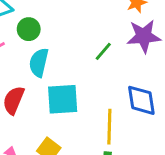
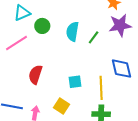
cyan semicircle: (39, 63) -> (72, 32), moved
cyan square: (63, 99) -> (75, 82), moved, size x0.6

